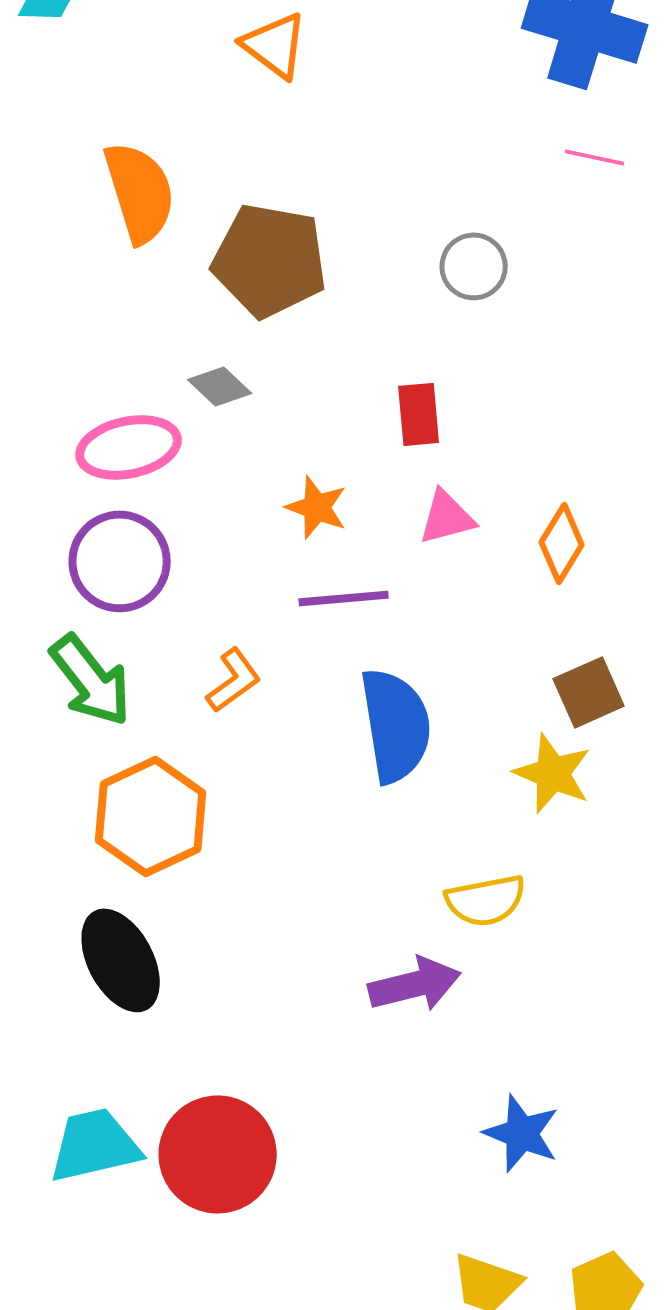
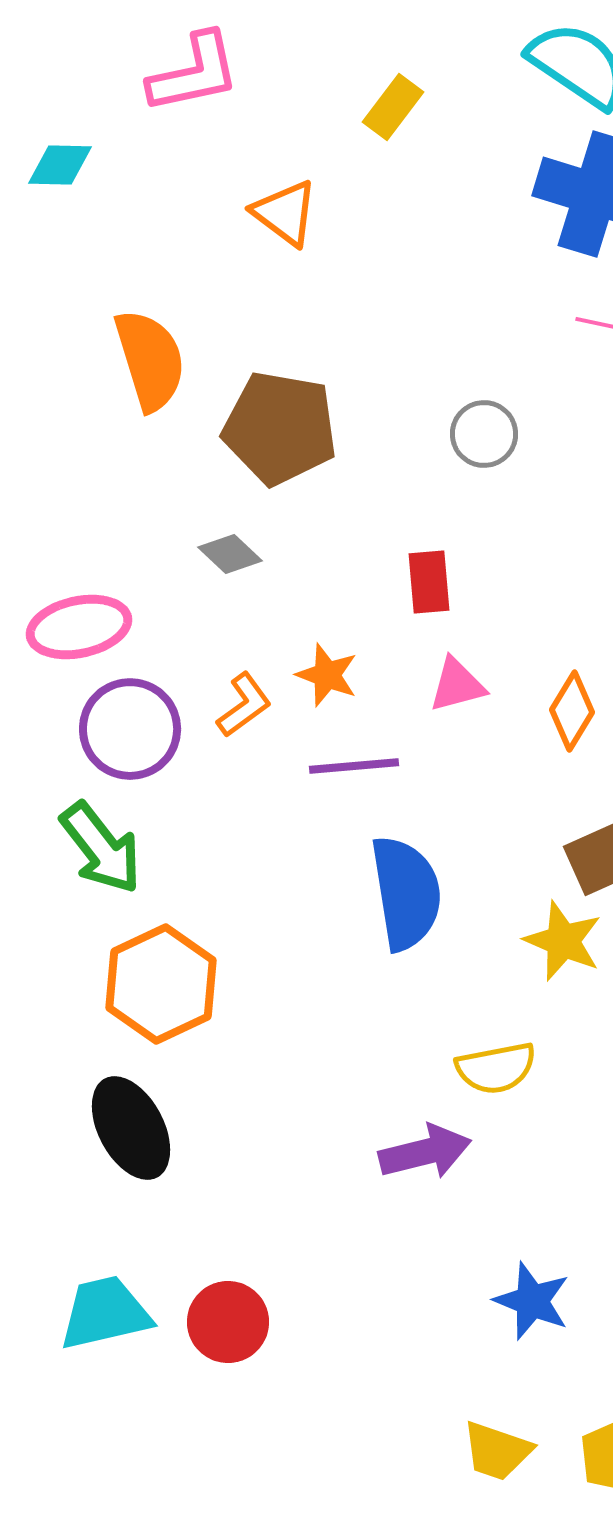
pink ellipse: (129, 447) -> (79, 627), moved
orange L-shape: (234, 680) -> (244, 705), moved
red circle: (218, 1154) -> (228, 1322), size x0.7

